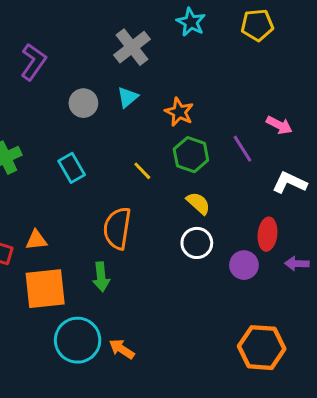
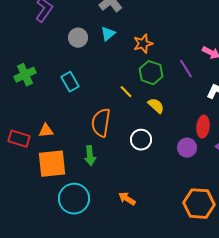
orange star: (179, 112) -> (143, 44), turned 30
yellow line: (142, 171) -> (126, 92), moved
white circle: (197, 243) -> (141, 140), moved
orange arrow: (122, 349) -> (127, 199), moved

